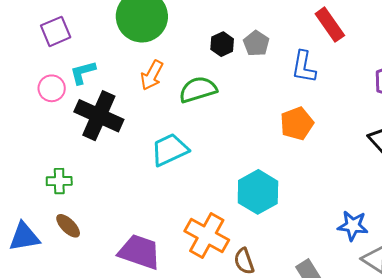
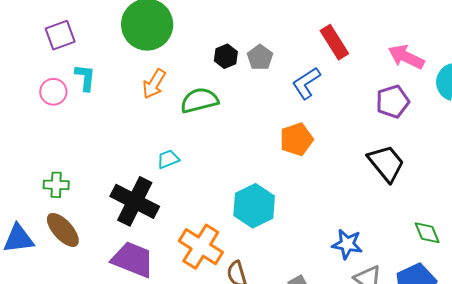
blue L-shape: (304, 67) -> (306, 83), turned 44
cyan L-shape: (83, 72) -> (85, 78), turned 108
black cross: (99, 116) -> (135, 201), moved
cyan trapezoid: (170, 150) -> (168, 159), size x0.6
brown ellipse: (68, 226) -> (63, 230), size x1.4

